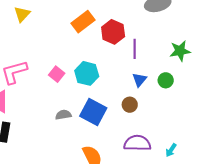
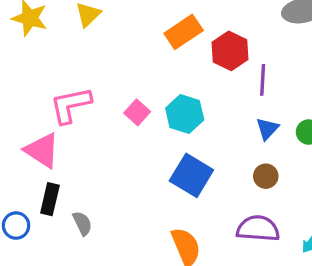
brown circle: (130, 105) -> (266, 176), moved
gray semicircle: (63, 115) -> (82, 223), moved, turned 70

